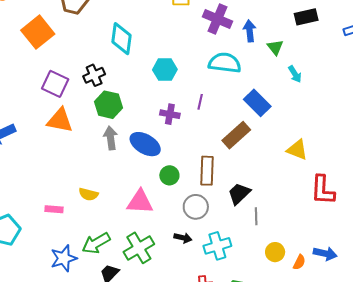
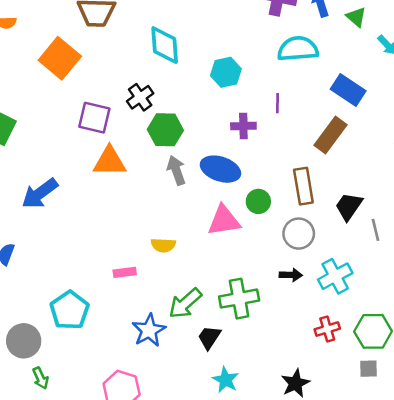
pink triangle: (140, 202) -> (224, 221), moved
green cross: (139, 248) -> (239, 299), turned 32

